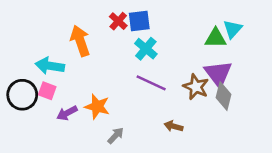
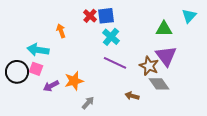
cyan triangle: (233, 29) -> (189, 16), moved
orange arrow: (80, 41) -> (61, 31), size x0.6
gray diamond: (223, 96) -> (159, 84), moved, turned -50
orange star: (97, 107) -> (74, 81), turned -30

